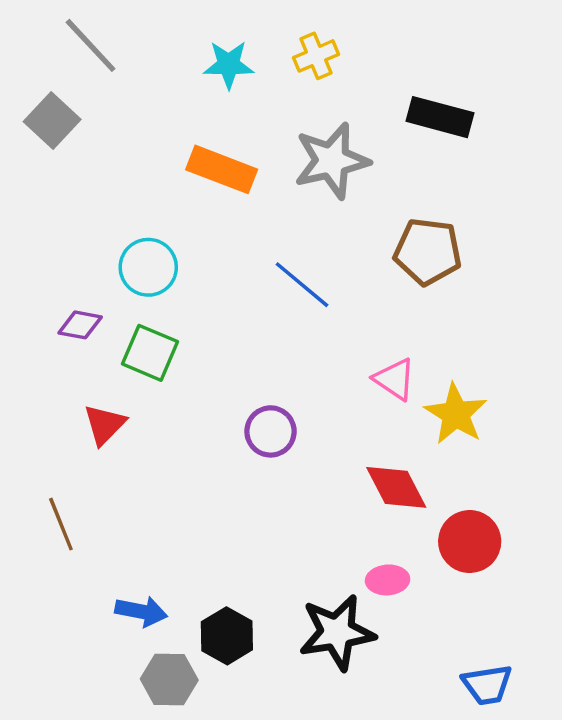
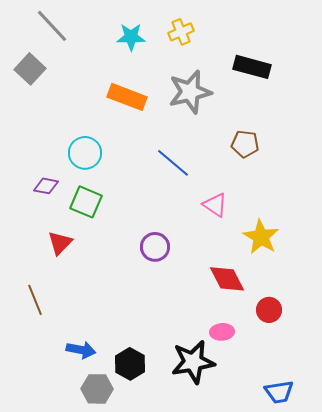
brown pentagon: (428, 252) -> (245, 144), size x0.7
pink triangle: (395, 379) -> (215, 205), moved
red circle: (470, 542) -> (269, 310), size x0.7

